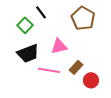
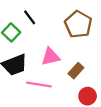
brown rectangle: (76, 67) -> (76, 71), moved

